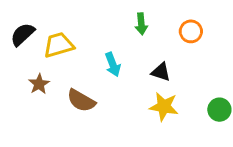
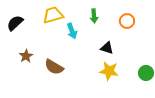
yellow trapezoid: (59, 45) -> (53, 15), moved
cyan arrow: (113, 64) -> (72, 31), moved

